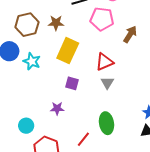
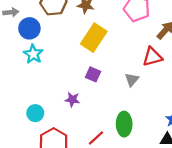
cyan star: (32, 61) -> (33, 54), moved
red triangle: (104, 62) -> (152, 57), moved

